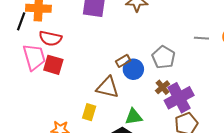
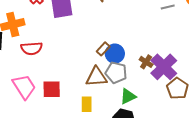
pink trapezoid: (34, 57) -> (24, 87), moved
gray pentagon: (164, 57) -> (116, 73), moved
red square: (53, 65) -> (52, 89), moved

